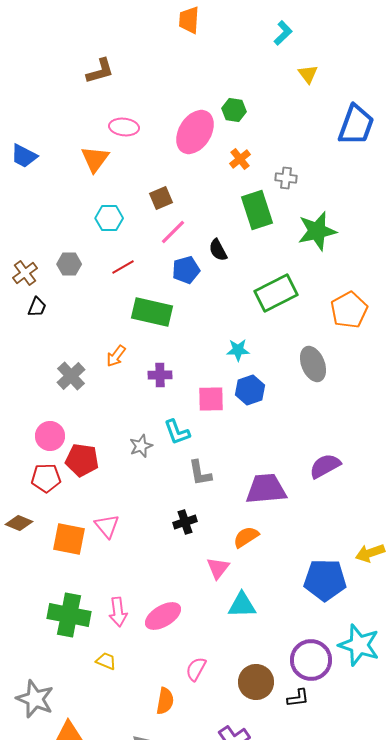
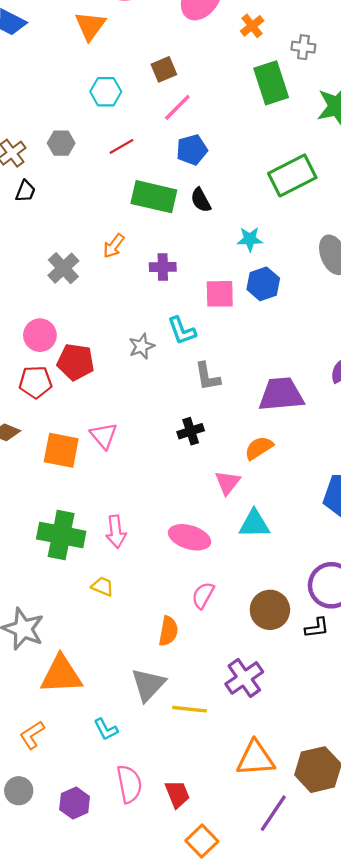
black semicircle: (218, 250) -> (201, 200), moved
pink ellipse: (163, 616) -> (190, 537), moved, turned 48

